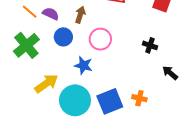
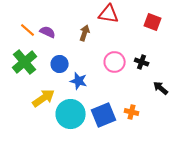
brown arrow: (80, 15) -> (85, 33), moved
blue circle: (63, 37) -> (60, 64), moved
pink circle: (100, 39) -> (115, 62), moved

